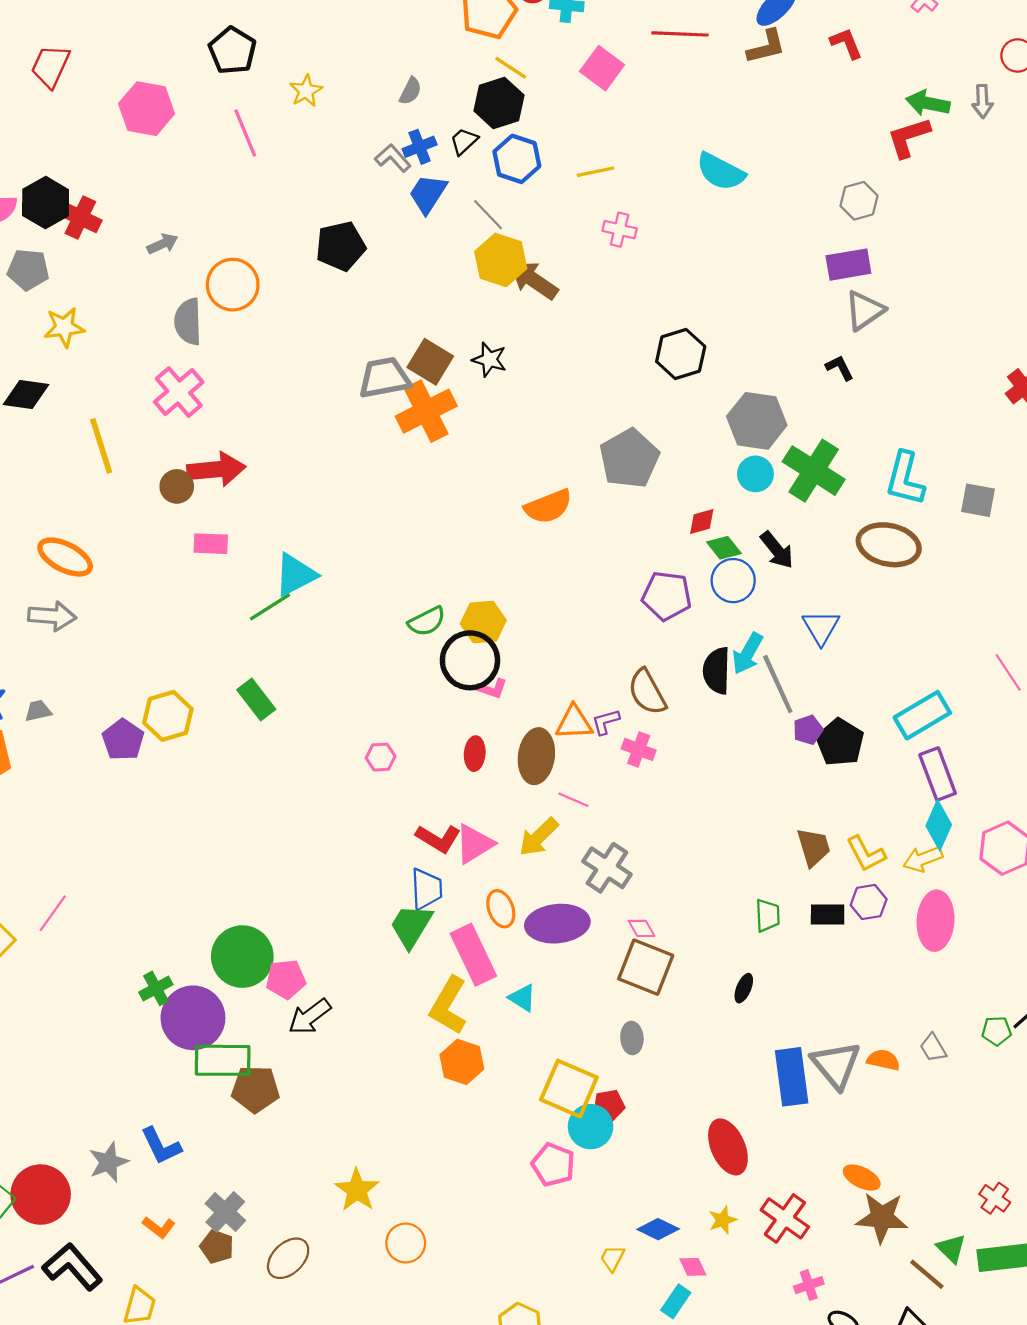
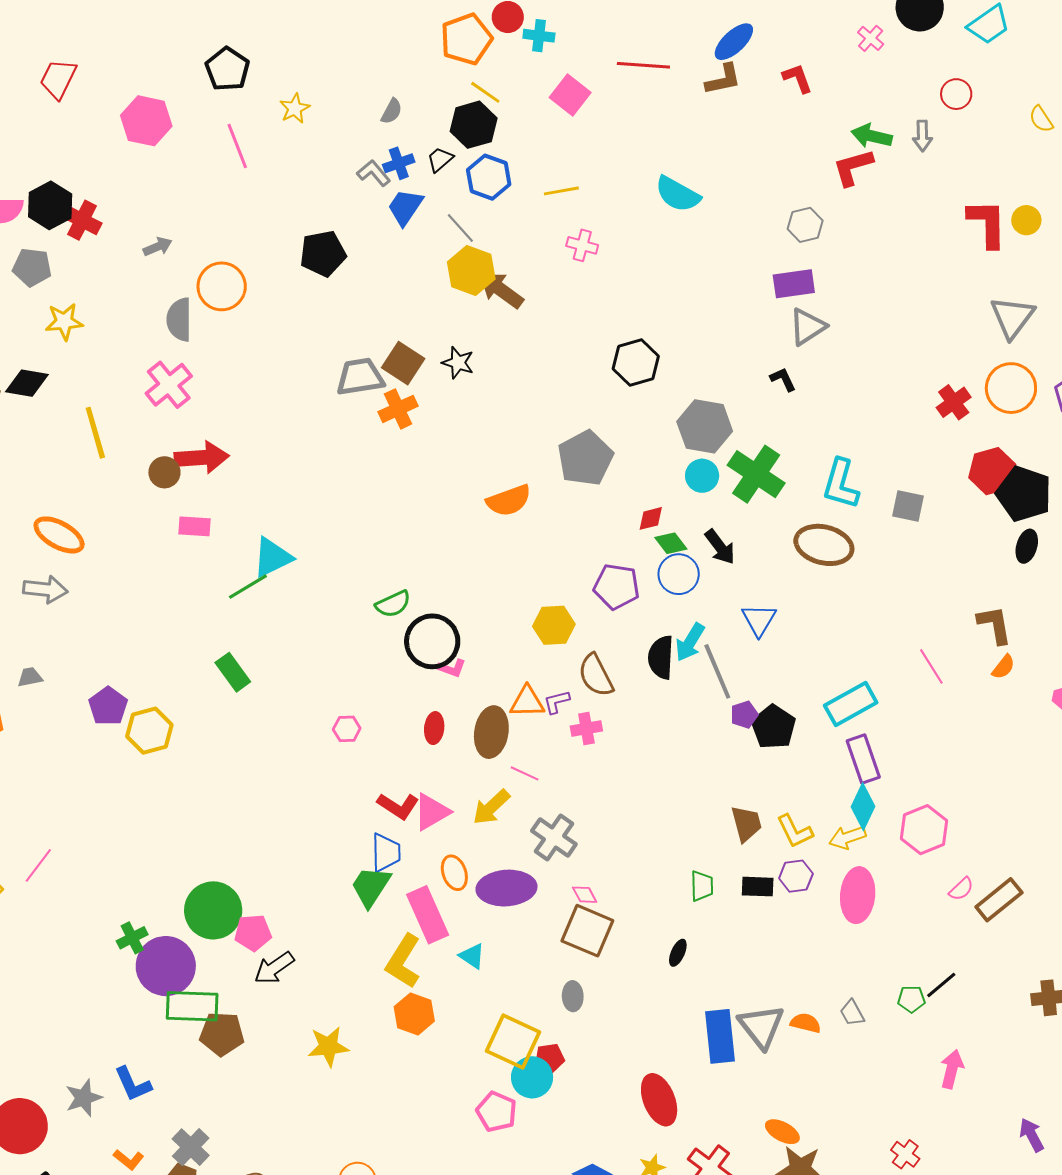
orange cross: (426, 411) -> (398, 409), size x0.7
yellow hexagon: (483, 622) -> (554, 625), moved
yellow hexagon: (168, 716) -> (149, 731), moved
pink cross: (639, 749) -> (586, 728), turned -32
yellow star: (357, 1190) -> (328, 1046), moved, turned 30

